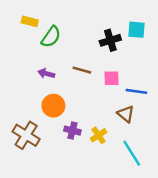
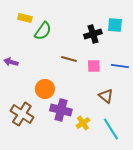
purple arrow: (46, 74) -> (11, 62), moved
blue line: (136, 91) -> (120, 66), moved
purple cross: (72, 131) -> (61, 110), size x1.5
yellow cross: (98, 135) -> (83, 123), moved

